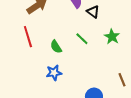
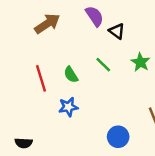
red line: (28, 37) -> (41, 78), moved

